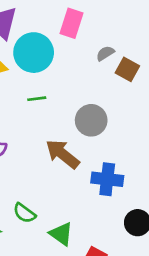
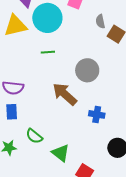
gray semicircle: (105, 53) -> (100, 21), turned -72
blue cross: (107, 179) -> (97, 114), size x0.7

